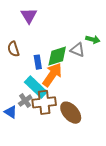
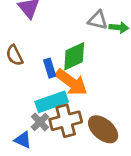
gray triangle: (77, 50) -> (98, 20), moved
orange arrow: (52, 75) -> (71, 82), turned 100
cyan rectangle: (36, 87) -> (52, 102), turned -55

